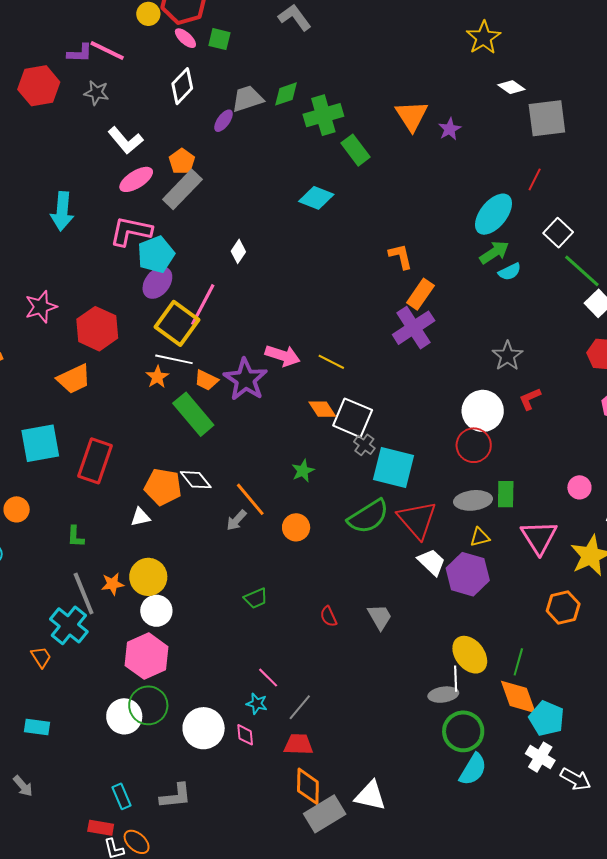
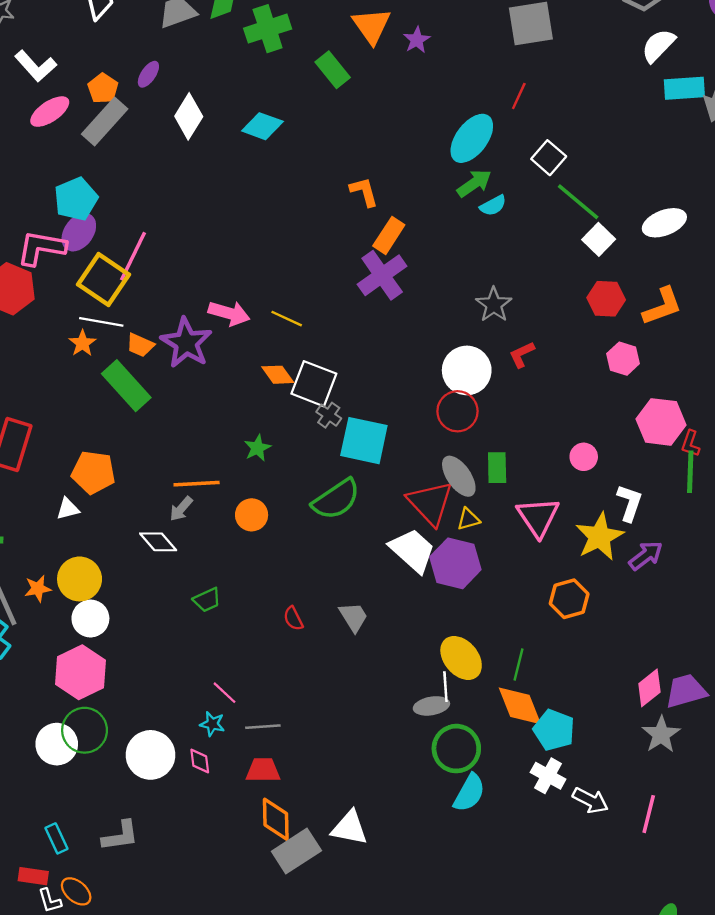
purple ellipse: (224, 121) -> (148, 74), moved
green rectangle: (355, 150) -> (333, 70), moved
pink L-shape: (131, 231) -> (41, 248), moved
white diamond: (238, 251) -> (189, 116), moved, size x1.6
white diamond: (196, 480) -> (158, 542), moved
orange line: (250, 499) -> (197, 484), turned -51
gray ellipse: (473, 500) -> (459, 476), turned 63
red triangle: (417, 520) -> (430, 503), moved
white trapezoid: (432, 562) -> (412, 550), size x1.4
gray line: (300, 707) -> (263, 727), turned 48

